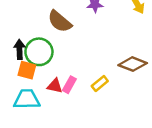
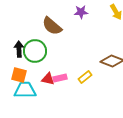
orange square: (27, 70) -> (19, 75), moved
pink rectangle: (69, 85) -> (60, 78), turned 48

